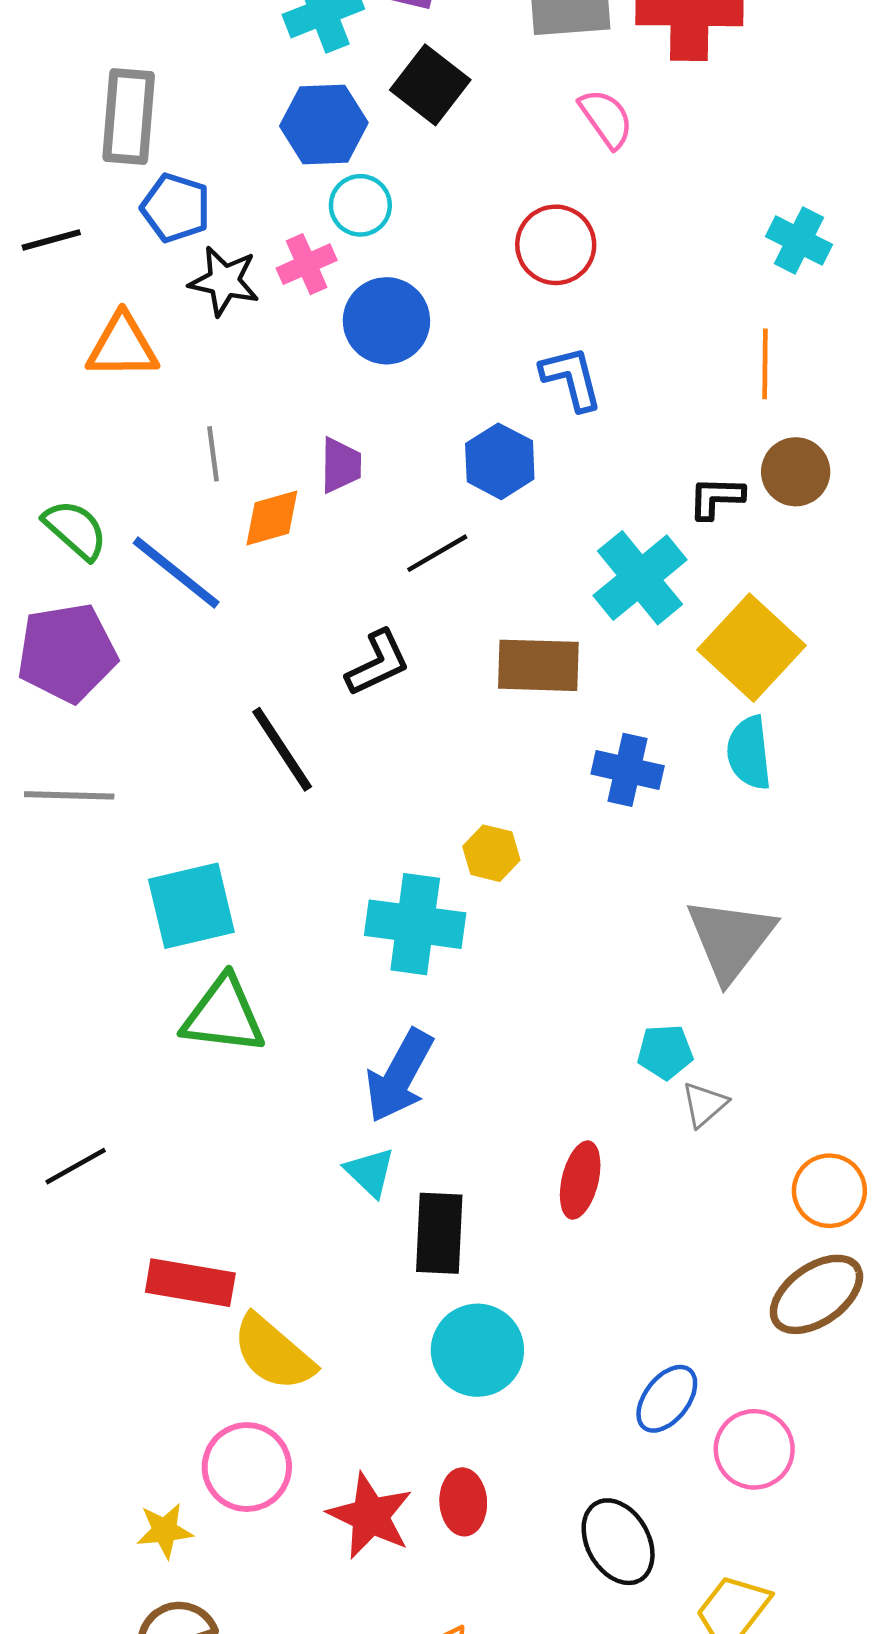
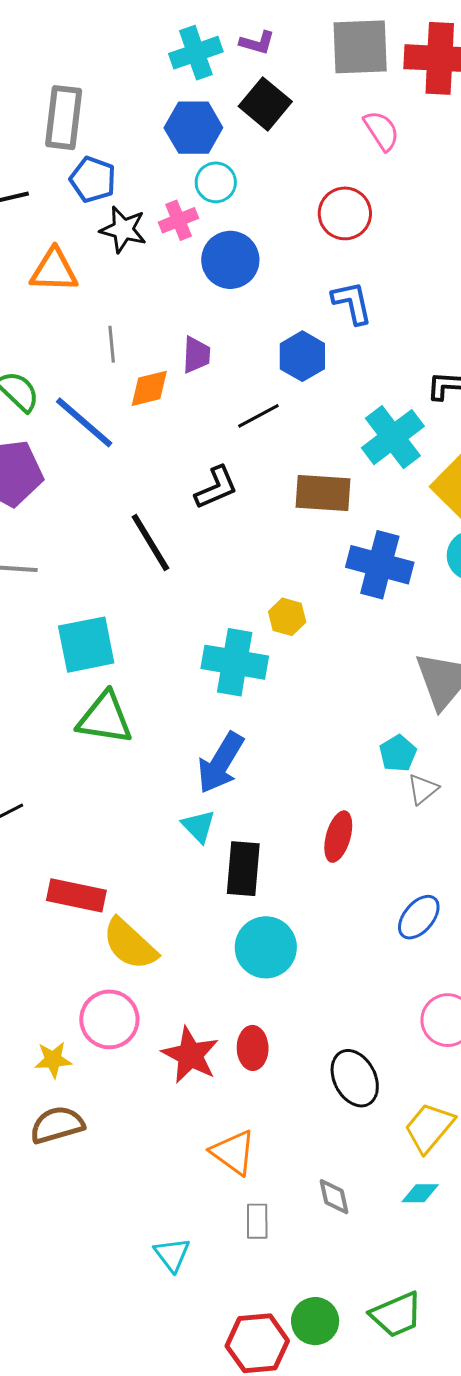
blue cross: (628, 770) -> (380, 565), size x1.4
cyan pentagon: (665, 1052) -> (398, 753), turned -30
blue ellipse: (667, 1399) -> (419, 917), moved

